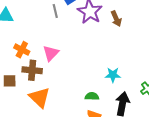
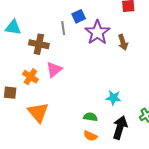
orange cross: (22, 50) -> (30, 77), moved
brown cross: (32, 70) -> (39, 44), moved

